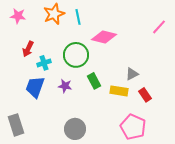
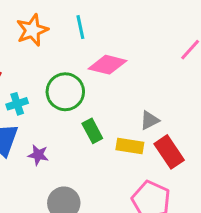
cyan line: (78, 17) -> (80, 27), moved
purple star: (65, 86) -> (38, 155), moved
red rectangle: (145, 95) -> (169, 152), size x1.5

